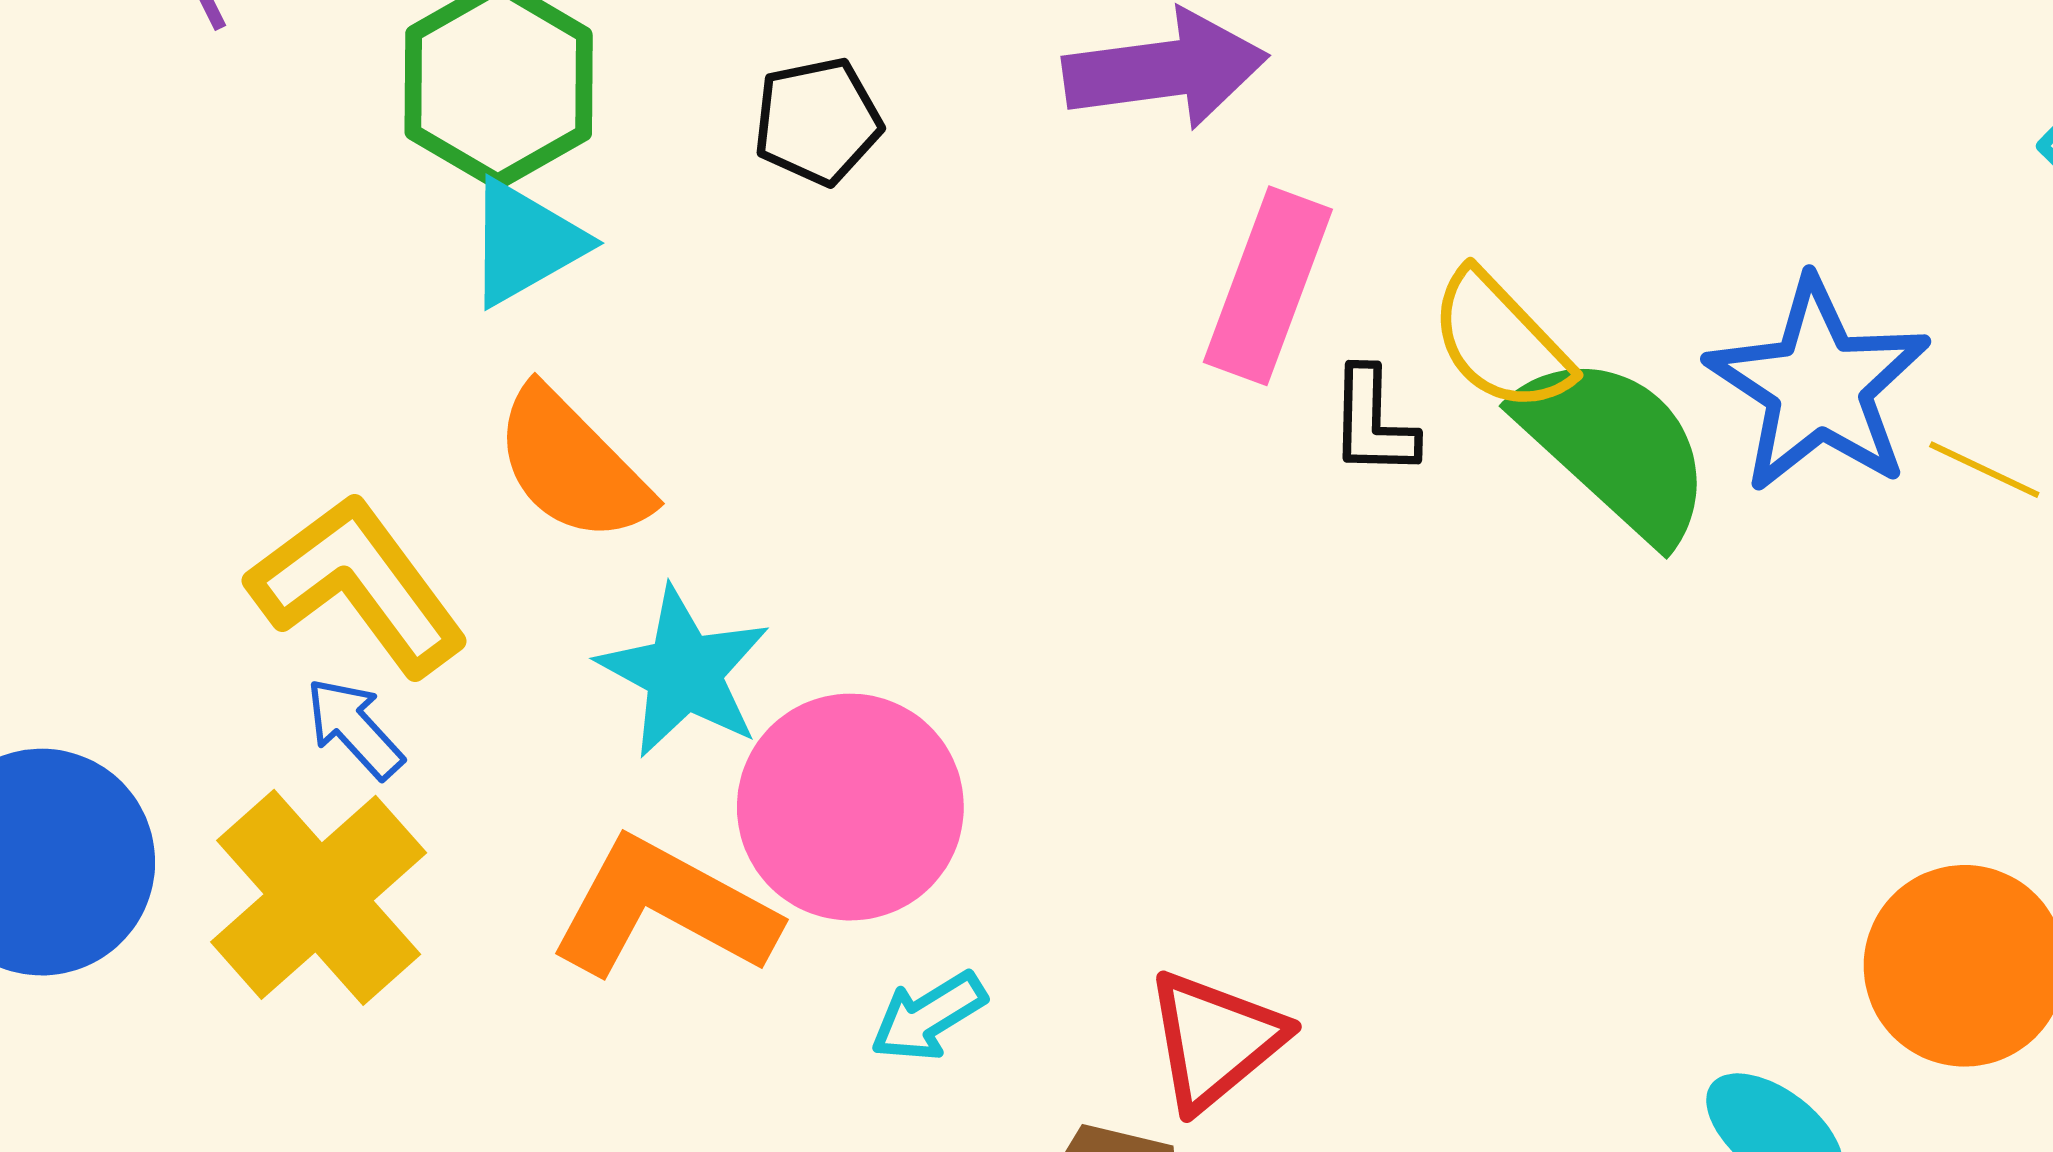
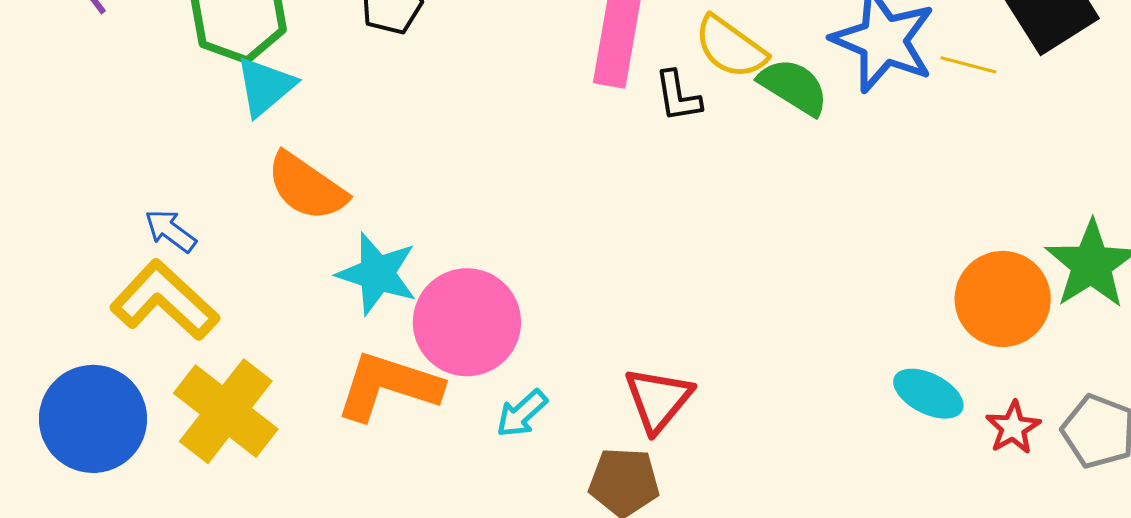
green semicircle: (1615, 447) -> (794, 87), size x0.7
yellow L-shape: (358, 585) -> (165, 300), moved
blue arrow: (354, 728) -> (170, 231), moved

